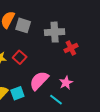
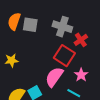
gray cross: (55, 32) -> (62, 27), turned 30
red square: (20, 57) -> (64, 56), moved, size x1.5

